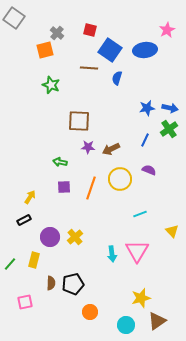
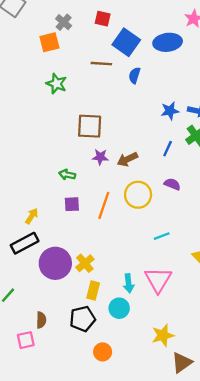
black rectangle: (24, 220) -> (25, 243), size x1.6
purple circle: (50, 237) -> (55, 263), size x1.4
yellow rectangle: (34, 260) -> (93, 290), moved
brown semicircle: (51, 283) -> (41, 320), moved
cyan circle: (126, 325) -> (119, 308), moved

